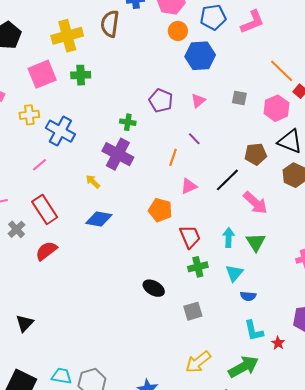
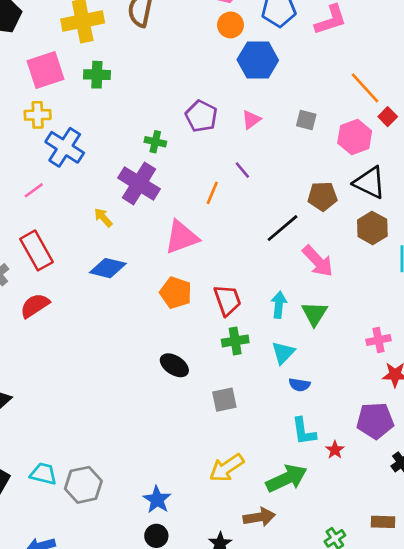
yellow cross: (29, 115) -> (38, 115), moved
pink triangle: (189, 186) -> (181, 237), moved, size x1.6
orange pentagon: (160, 210) -> (176, 293), moved

